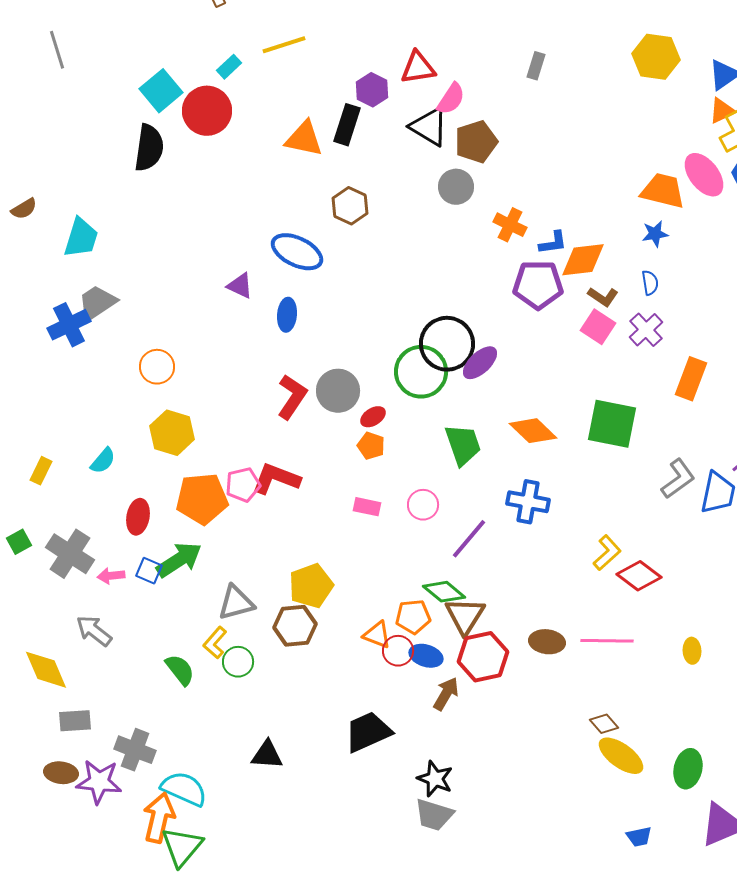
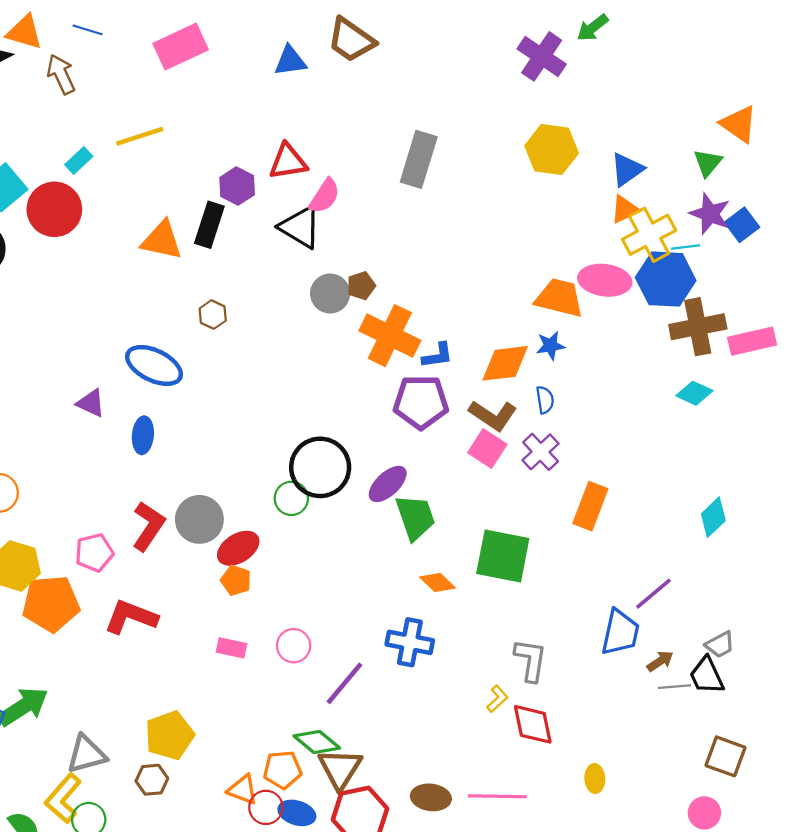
gray rectangle: (536, 66) -> (419, 159), size x1.8
brown pentagon: (476, 142) -> (361, 286), moved, size x0.6
pink ellipse: (704, 175) -> (605, 280), turned -45
brown hexagon: (350, 206) -> (213, 315), size x0.7
orange cross: (510, 225) -> (390, 336), size x1.6
orange diamond: (583, 260) -> (505, 363), moved
brown L-shape: (603, 297) -> (493, 415), size x1.4
purple ellipse: (480, 363) -> (388, 484), moved
green circle: (421, 372) -> (291, 498), size x0.6
red ellipse: (373, 417) -> (238, 548), size x1.5
orange diamond: (533, 431) -> (438, 583), moved, size x0.7
green trapezoid: (463, 445) -> (415, 517), moved
gray L-shape: (678, 479) -> (531, 660), moved, turned -45
pink pentagon: (243, 485) -> (94, 553), moved
orange pentagon: (202, 499) -> (51, 604), moved
yellow L-shape: (607, 553) -> (497, 699), size x0.7
red diamond: (639, 576) -> (533, 724), turned 42
brown hexagon: (295, 626) -> (152, 780), size x0.7
yellow L-shape: (215, 643) -> (63, 799), size x1.4
yellow ellipse: (692, 651) -> (595, 779), moved

